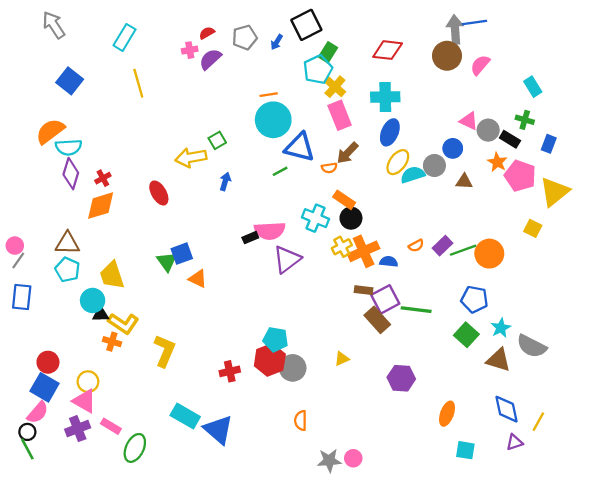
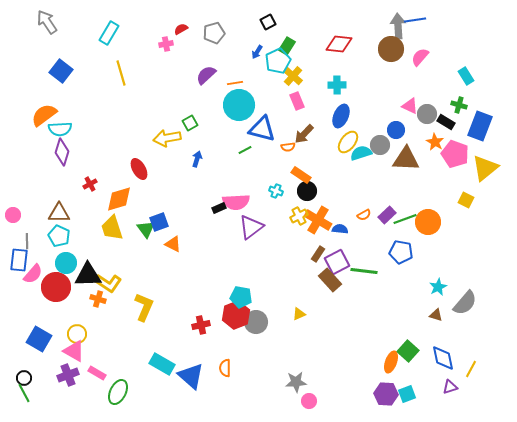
black square: (306, 25) -> (268, 22), size x0.6
blue arrow: (277, 42) -> (257, 52), moved
purple semicircle: (210, 59) -> (206, 75), moved
cyan cross: (385, 97) -> (337, 85), size x0.7
pink rectangle: (340, 115) -> (297, 101), size x0.7
blue rectangle: (549, 144) -> (480, 126), size x1.8
red cross: (103, 178) -> (90, 184), moved
brown triangle: (464, 182) -> (406, 159), size x1.8
orange diamond: (101, 206) -> (119, 199), moved
cyan cross: (316, 218) -> (276, 191), size x0.6
orange cross: (364, 251) -> (318, 220), turned -36
gray line: (18, 260) -> (27, 241), moved, turned -35
yellow trapezoid: (112, 275) -> (112, 228), moved
brown rectangle: (364, 290) -> (318, 254), turned -63
blue pentagon: (474, 299) -> (401, 252), moved
cyan circle: (93, 300) -> (66, 263), moved
black triangle: (101, 314) -> (88, 275), size x1.8
green square: (466, 335) -> (408, 351), moved
gray semicircle: (532, 346) -> (465, 303), turned -76
brown triangle: (498, 360) -> (436, 315), size x0.6
red circle: (48, 362) -> (56, 287), moved, size x1.5
purple hexagon: (401, 378) -> (386, 394), moved
pink semicircle: (38, 413) -> (33, 274), moved
orange semicircle: (301, 421) -> (225, 368), moved
cyan square: (465, 450) -> (407, 394), turned -30
gray star: (329, 461) -> (296, 382), moved

